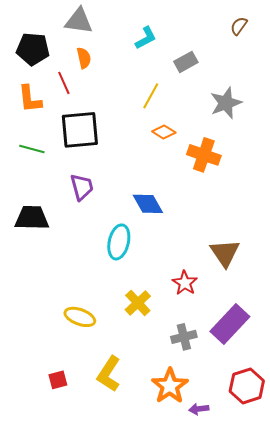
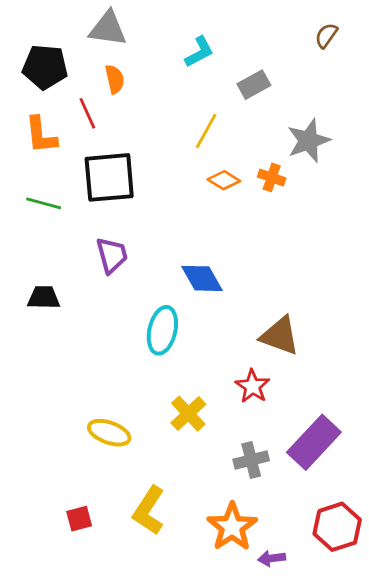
orange cross: (204, 155) -> (272, 177), moved, size x0.6
black trapezoid: (32, 218) -> (44, 298), size x0.7
brown triangle: (225, 253) -> (280, 336), moved, turned -36

